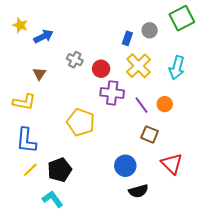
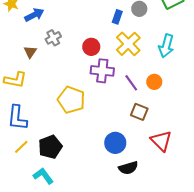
gray cross: (75, 60) -> (53, 38), moved, turned 35

